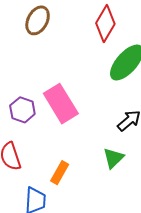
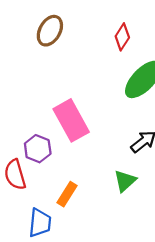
red diamond: (105, 24) -> (122, 37), size x0.7
purple hexagon: (22, 110) -> (38, 149), moved

